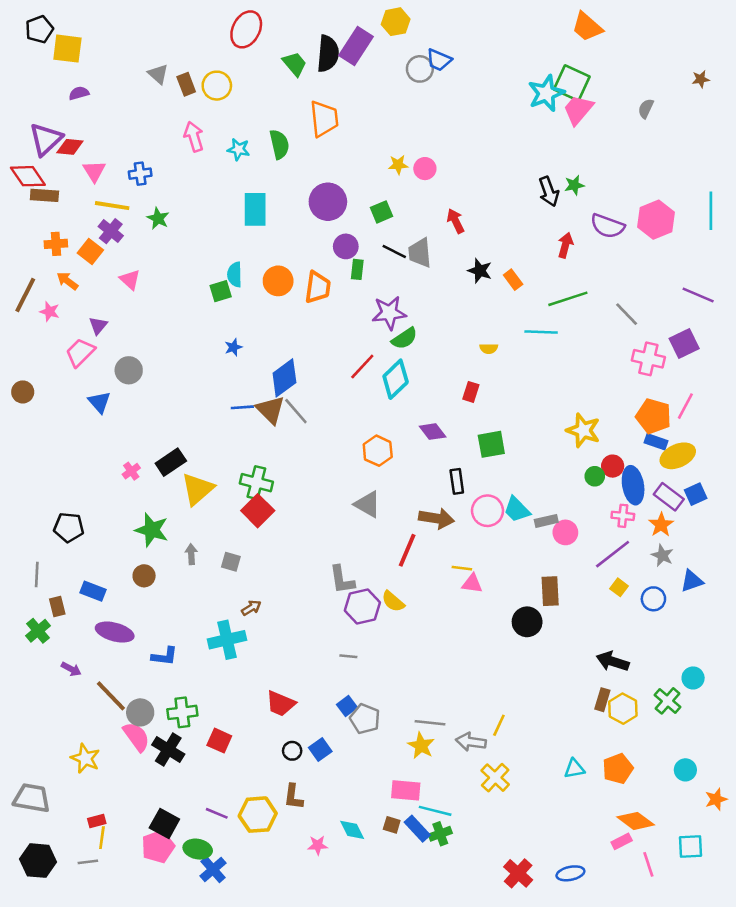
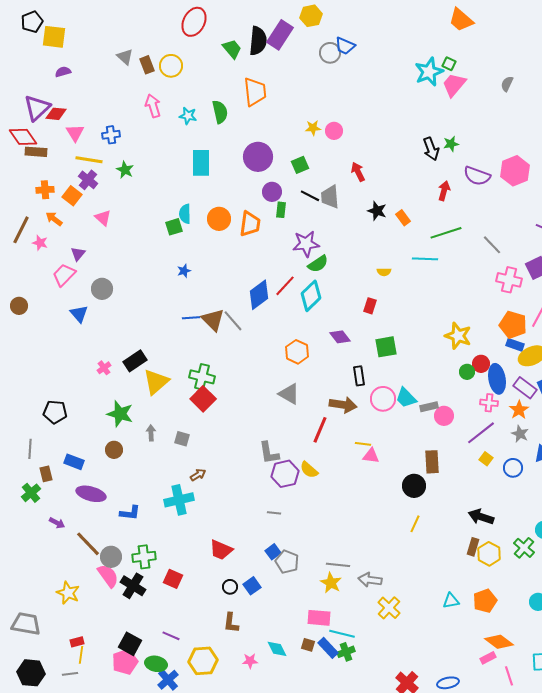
green square: (572, 83) -> (449, 64), size x0.5
blue diamond: (284, 378) -> (259, 295), moved
yellow line: (499, 725) -> (415, 524), moved
yellow hexagon: (258, 815) -> (203, 661), moved

